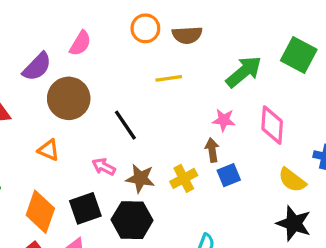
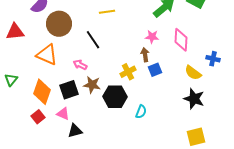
yellow line: (169, 78) -> (107, 12), moved
orange triangle: (49, 150) -> (47, 55), size x1.6
brown star: (140, 178) -> (92, 85), moved
black hexagon: (132, 220) -> (115, 97), moved

